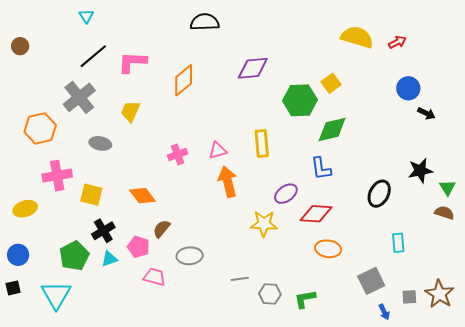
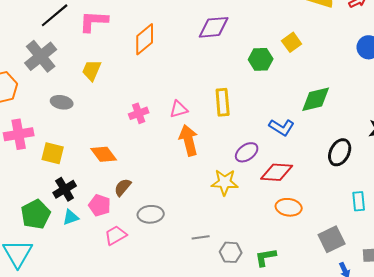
green hexagon: (300, 100) -> (261, 59), size x0.7
green diamond: (332, 129) -> (316, 99), moved
blue L-shape: (321, 169) -> (282, 127), turned -50
pink trapezoid: (154, 277) -> (116, 235), turned -45

